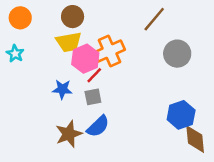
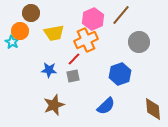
brown circle: (73, 17) -> (31, 13), moved
orange circle: (20, 18) -> (20, 31), moved
pink hexagon: (85, 59) -> (93, 19), moved
blue hexagon: (181, 115) -> (120, 74), moved
blue semicircle: (98, 126) -> (106, 106), moved

